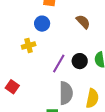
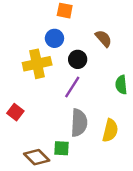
yellow cross: (29, 46) -> (37, 64), size x1.6
black circle: (80, 61) -> (78, 59), moved

